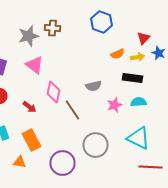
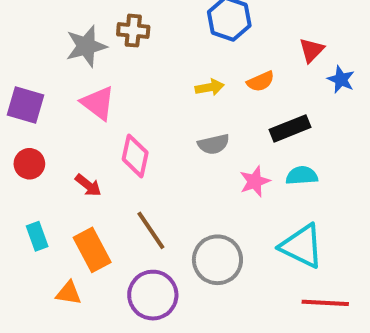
yellow arrow: (138, 57) -> (210, 87), moved
black rectangle: (132, 78) -> (290, 128), turned -30
brown line: (72, 110) -> (151, 230), moved

